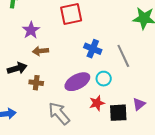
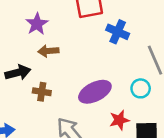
blue cross: (93, 49) -> (118, 32), moved
cyan circle: (104, 79) -> (141, 88), moved

